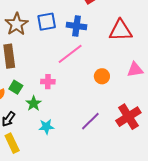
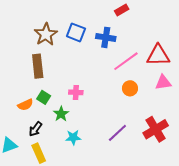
blue square: (47, 22) -> (76, 32), turned 30
red triangle: (121, 30) -> (158, 55), moved
pink line: (70, 54) -> (126, 61), moved

